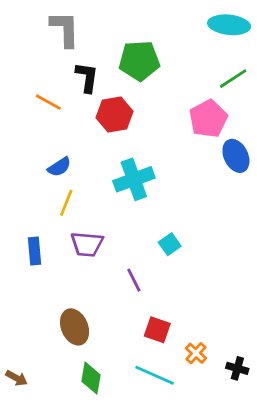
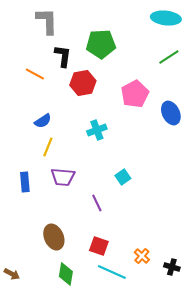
pink pentagon: (208, 119) -> (135, 94), moved
cyan cross: (134, 179) -> (97, 130), size x0.7
red square: (157, 330) -> (99, 246), moved

